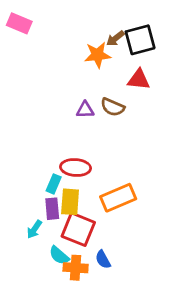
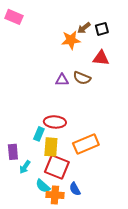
black square: (140, 40) -> (102, 29), size x0.6
purple rectangle: (52, 209) -> (13, 152), moved

